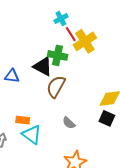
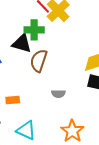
gray semicircle: (69, 123) -> (58, 94), turned -32
cyan triangle: (32, 135) -> (26, 130), moved

